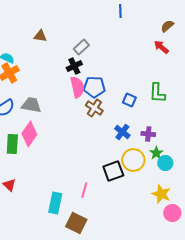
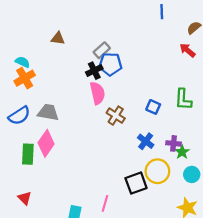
blue line: (120, 11) -> (162, 12), moved
blue pentagon: (94, 87) -> (110, 64), moved
green star: (156, 153) -> (182, 152), moved

